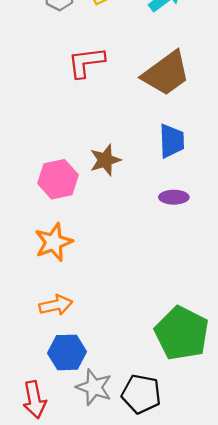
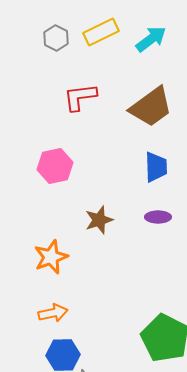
brown star: (105, 160) -> (99, 220), moved
pink hexagon: (58, 179) -> (55, 166), moved

